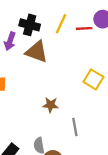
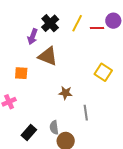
black cross: (30, 25) -> (50, 23), turned 30
brown triangle: (37, 52) -> (48, 56), moved

